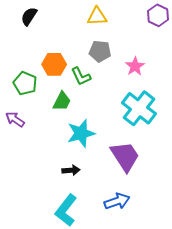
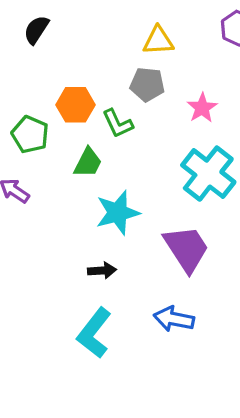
yellow triangle: (97, 16) -> (158, 41), moved
blue arrow: (117, 201) -> (174, 319), turned -150

